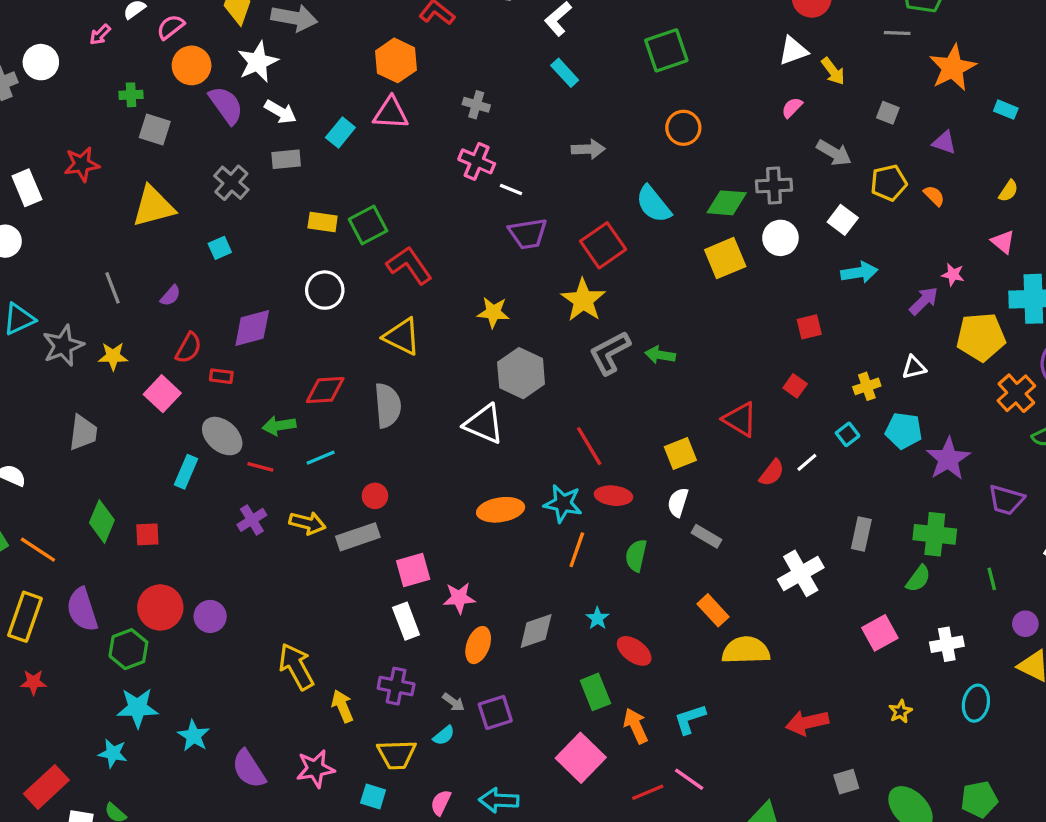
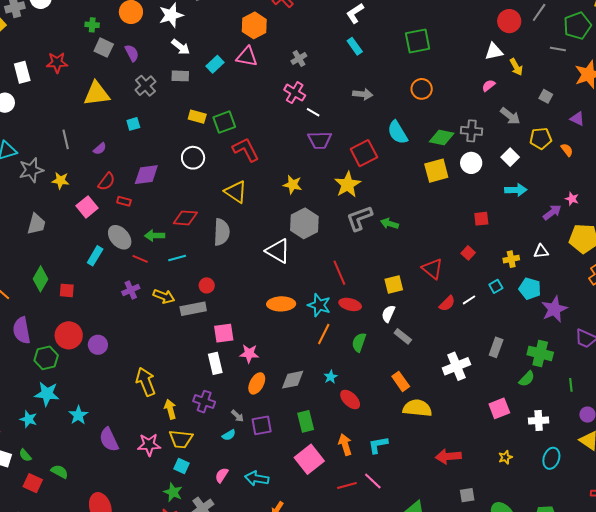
purple semicircle: (226, 105) -> (132, 53), moved, size x0.7
gray cross: (476, 105) -> (299, 58), turned 35
green rectangle: (595, 692) -> (306, 421), moved
yellow trapezoid: (397, 754) -> (181, 439), moved

